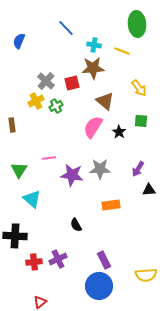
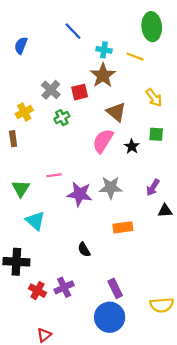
brown star: (93, 68) -> (103, 75), turned -30
yellow cross: (36, 101) -> (24, 112), moved
red cross: (34, 262) -> (37, 291), turned 35

